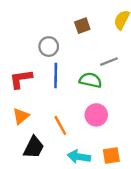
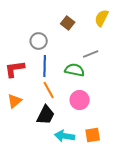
brown square: (82, 26) -> (68, 23), turned -32
orange line: (60, 125) -> (49, 90), moved
black trapezoid: (34, 147) -> (46, 115), moved

